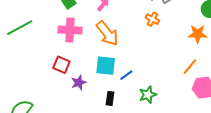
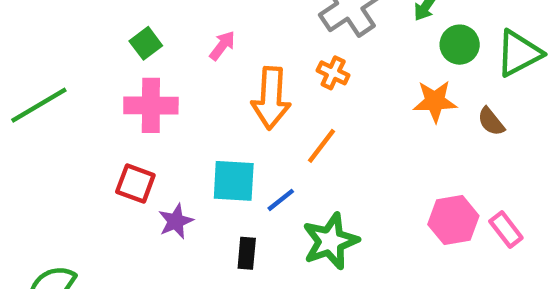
orange arrow: (107, 33) -> (271, 98), moved, turned 44
orange line: (190, 67) -> (321, 146), moved
green star: (148, 95) -> (330, 241), size x1.4

